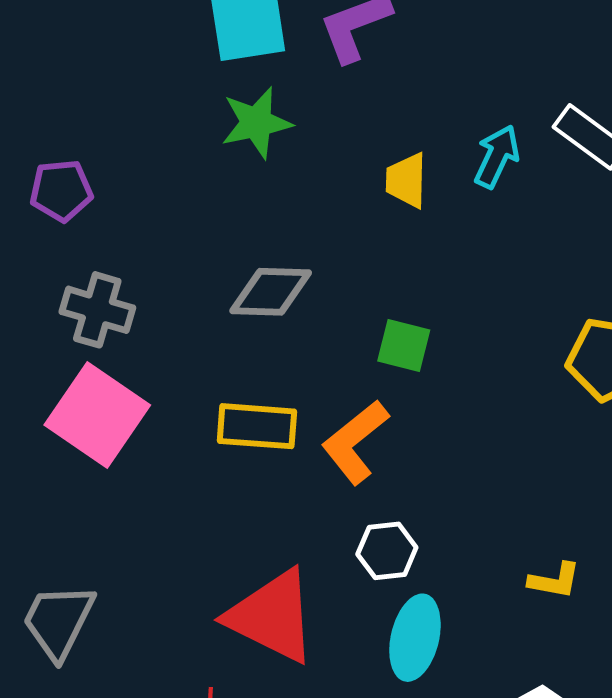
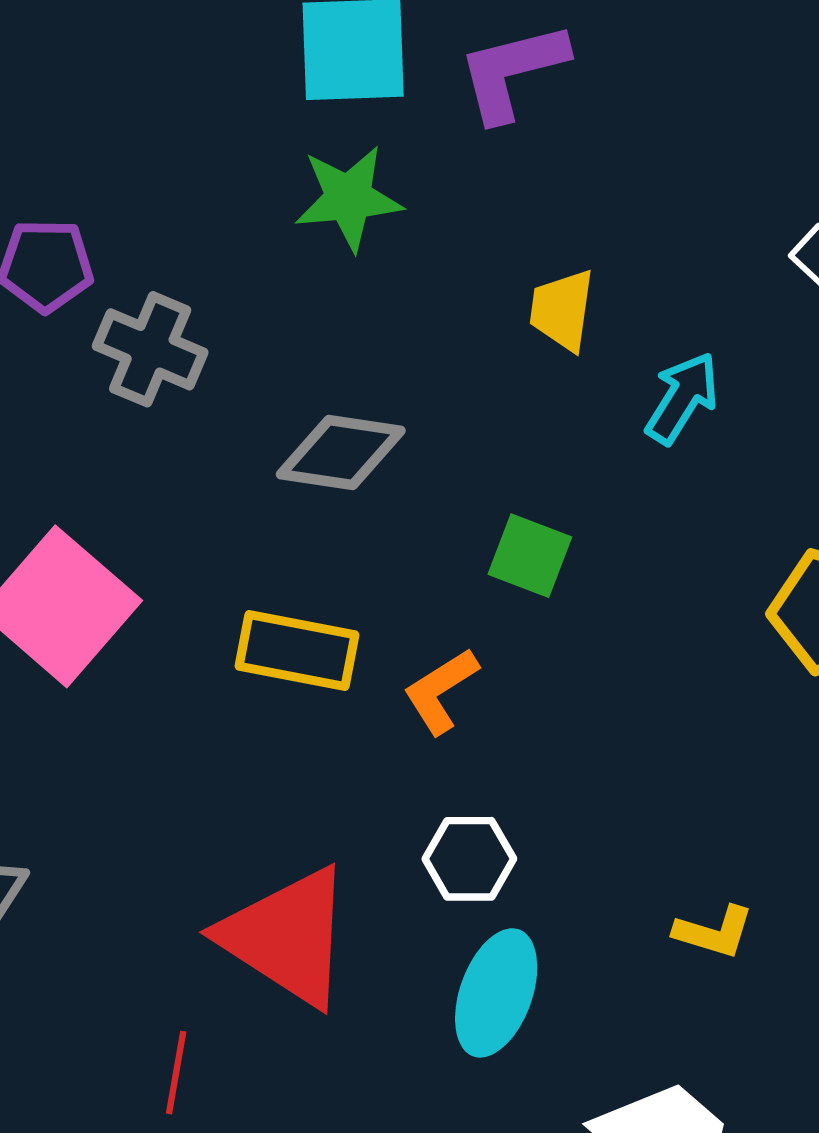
cyan arrow: (497, 157) -> (682, 398), moved
gray cross: (97, 310) -> (150, 349), moved
orange L-shape: (355, 442) -> (441, 691), size x0.7

